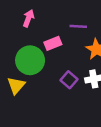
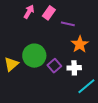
pink rectangle: (53, 43) -> (49, 13), moved, turned -40
green circle: (30, 60) -> (34, 56), moved

